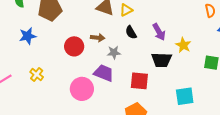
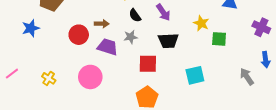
yellow star: (183, 45) -> (201, 23), moved
gray star: (114, 53) -> (131, 37), moved
purple trapezoid: (104, 73) -> (108, 47), moved
yellow cross: (37, 75) -> (49, 78), moved

